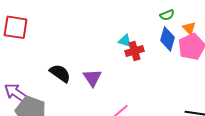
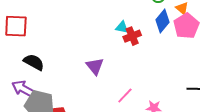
blue diamond: (168, 39) -> (163, 21), turned 30
black semicircle: (60, 73) -> (34, 62), moved

